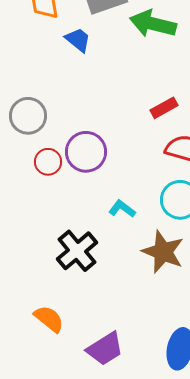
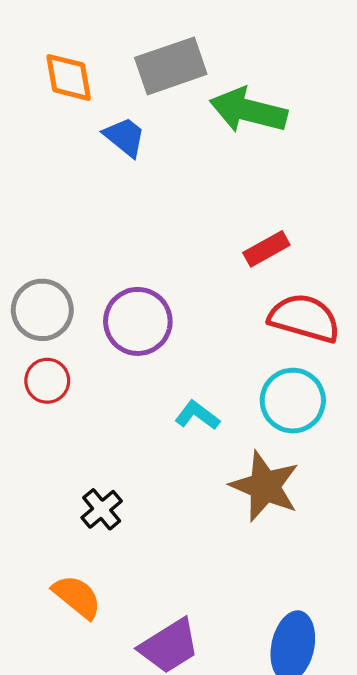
gray circle: (28, 116) -> (42, 310), moved
red circle: (48, 162) -> (47, 381), moved
black cross: (77, 251) -> (102, 509), moved, size x0.6

